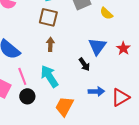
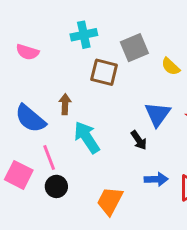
brown square: (48, 17) -> (104, 72), moved
brown arrow: (50, 44) -> (65, 104), moved
cyan arrow: (49, 76) -> (87, 137), moved

